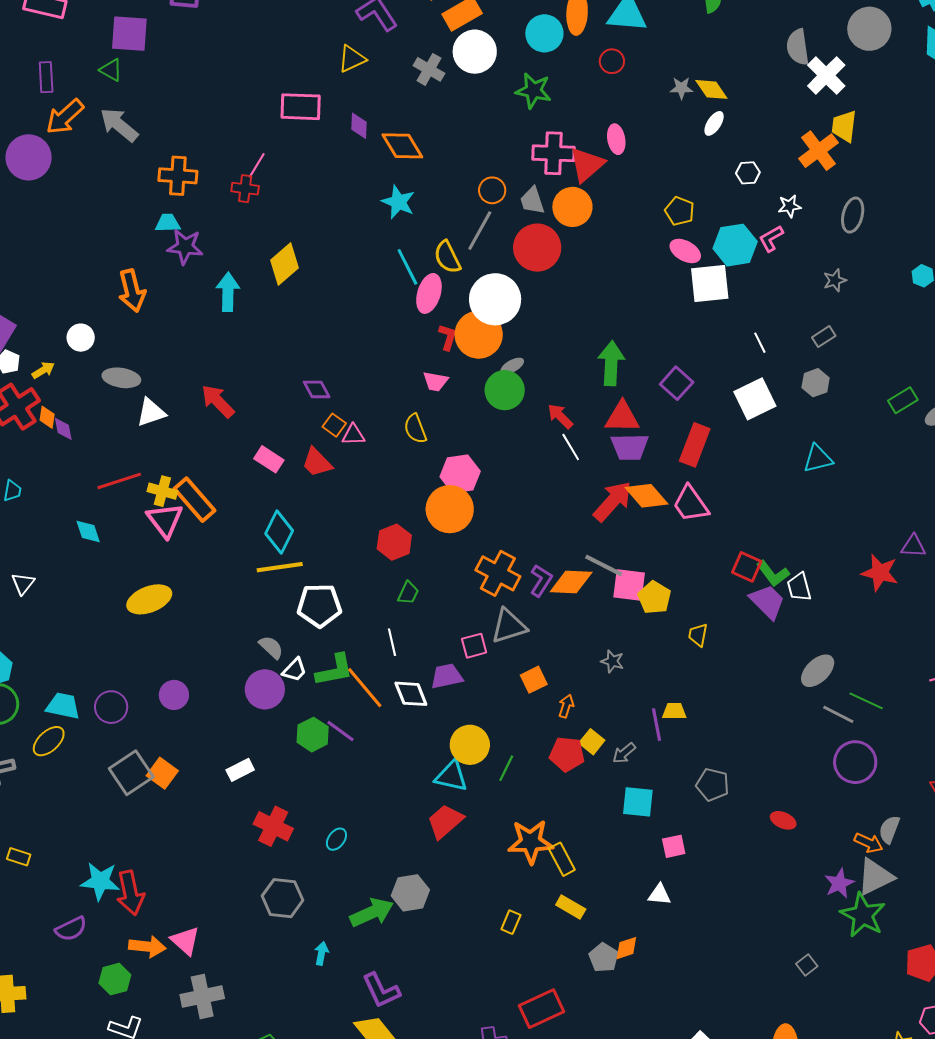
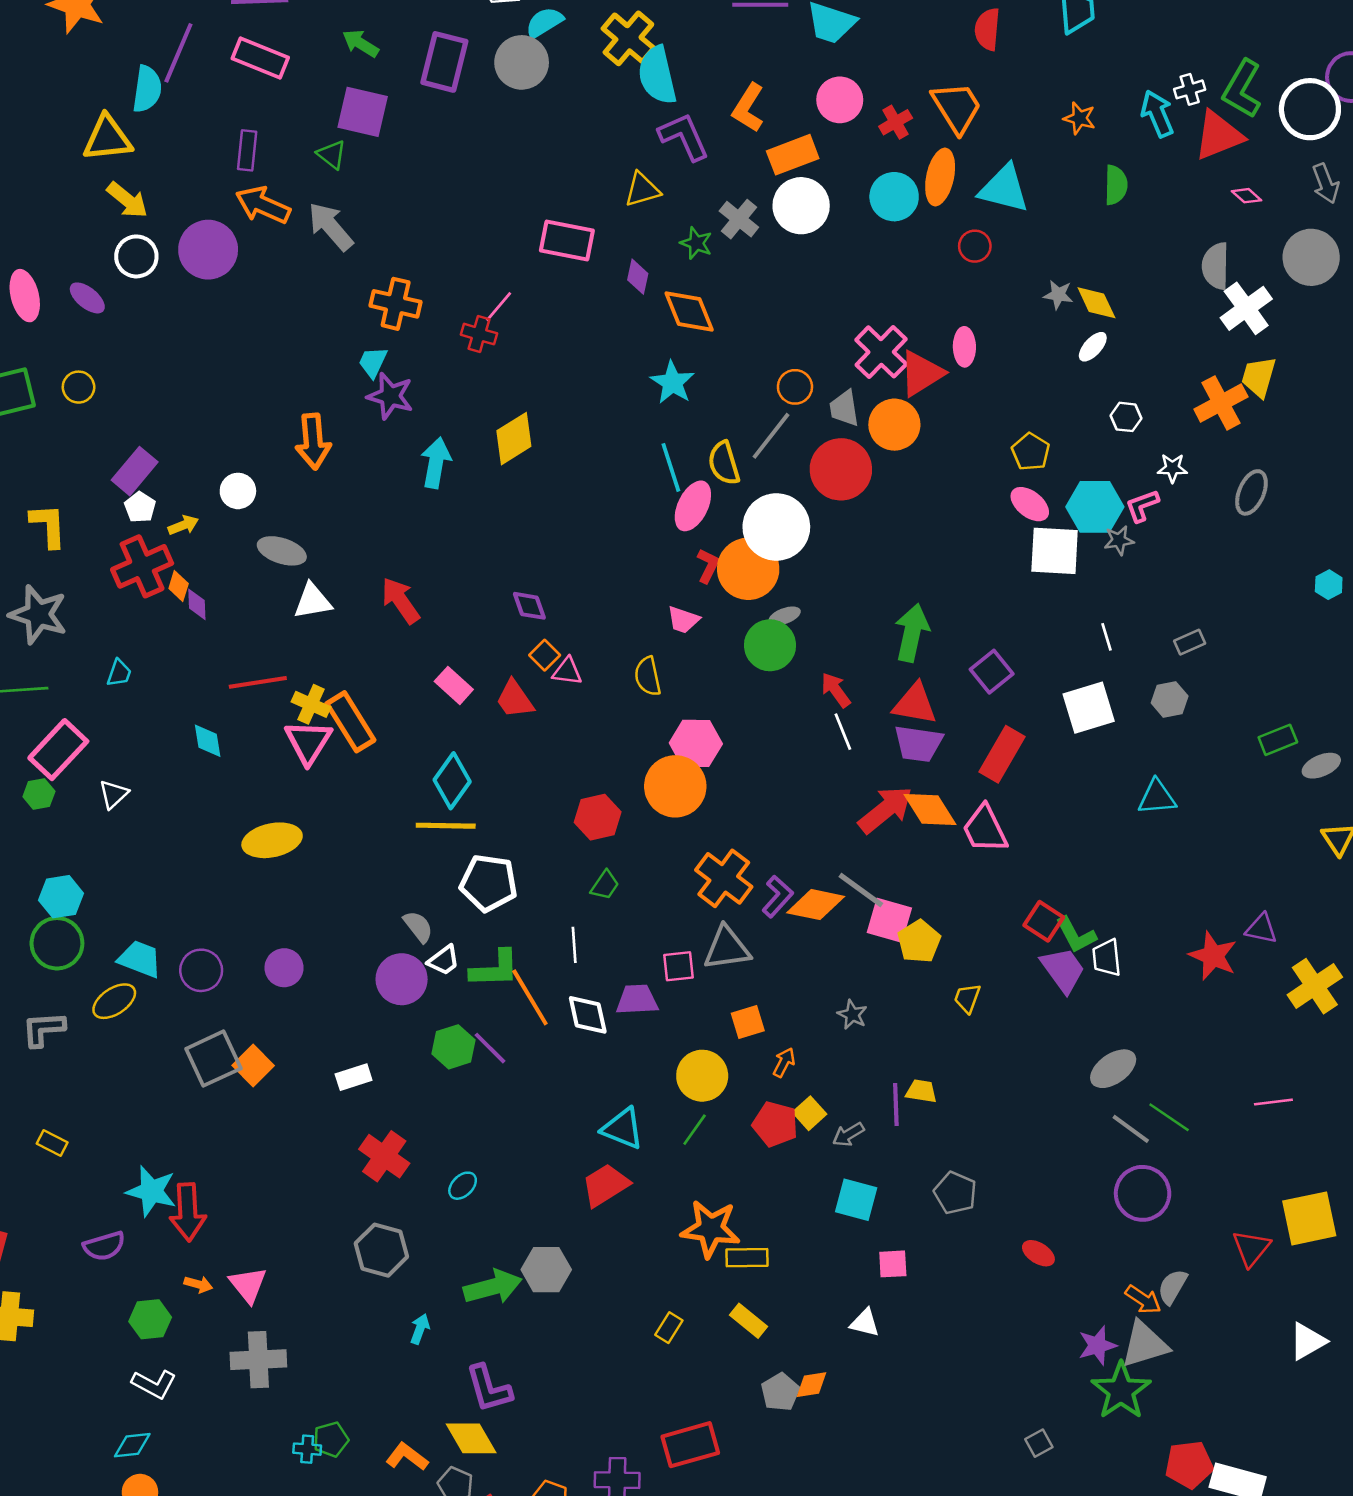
green star: (533, 91) -> (696, 243), moved, size x0.7
orange arrow: (65, 117) -> (263, 205), turned 57
pink cross: (554, 153) -> (881, 352), turned 33
cyan trapezoid: (168, 223) -> (373, 362), turned -72
gray star: (835, 280) -> (1119, 540), moved
yellow circle: (470, 745) -> (702, 1076), moved
yellow rectangle: (562, 859) -> (747, 1258), turned -72
orange arrow: (147, 946) -> (198, 1284), size x0.6

